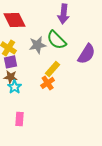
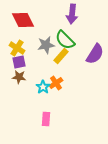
yellow rectangle: (53, 69) -> (61, 56), moved
cyan star: (15, 87) -> (43, 87), moved
pink rectangle: (20, 119) -> (46, 119), moved

